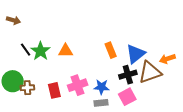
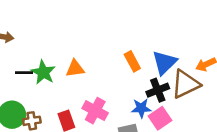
black line: (26, 50) -> (24, 73), turned -48
pink cross: (78, 85) -> (95, 111), turned -36
blue star: (101, 87) -> (141, 108), moved

